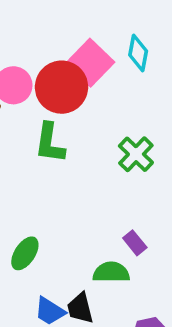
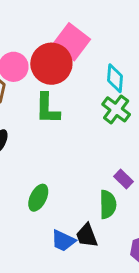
cyan diamond: (138, 53) -> (115, 78), moved
green semicircle: (111, 272) -> (108, 204), turned 96

